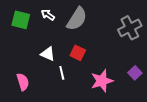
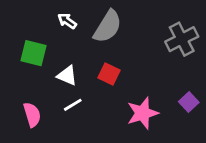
green square: (21, 20) -> (34, 53), moved
white line: (62, 73) -> (73, 105), moved, turned 72

